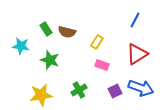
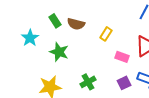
cyan star: (21, 46) -> (30, 38), turned 30
pink rectangle: (102, 65) -> (122, 57), moved

